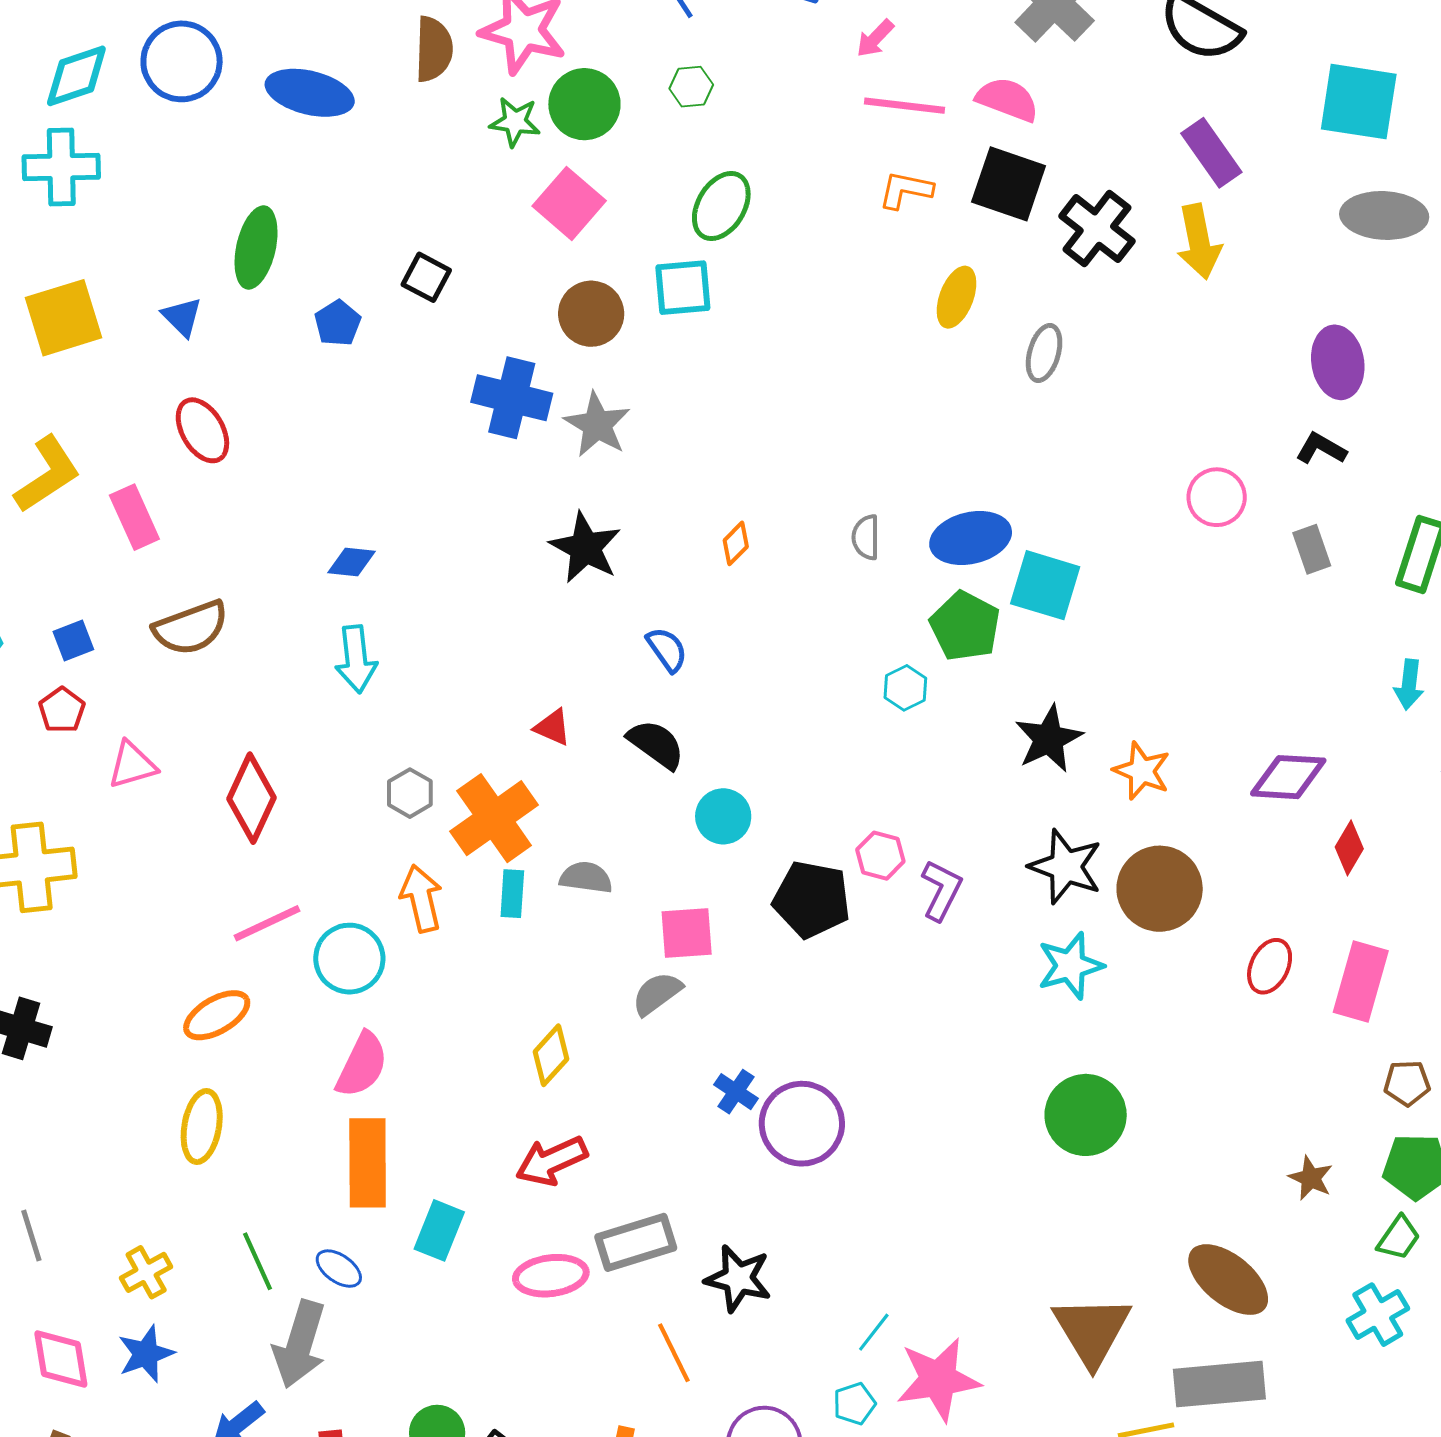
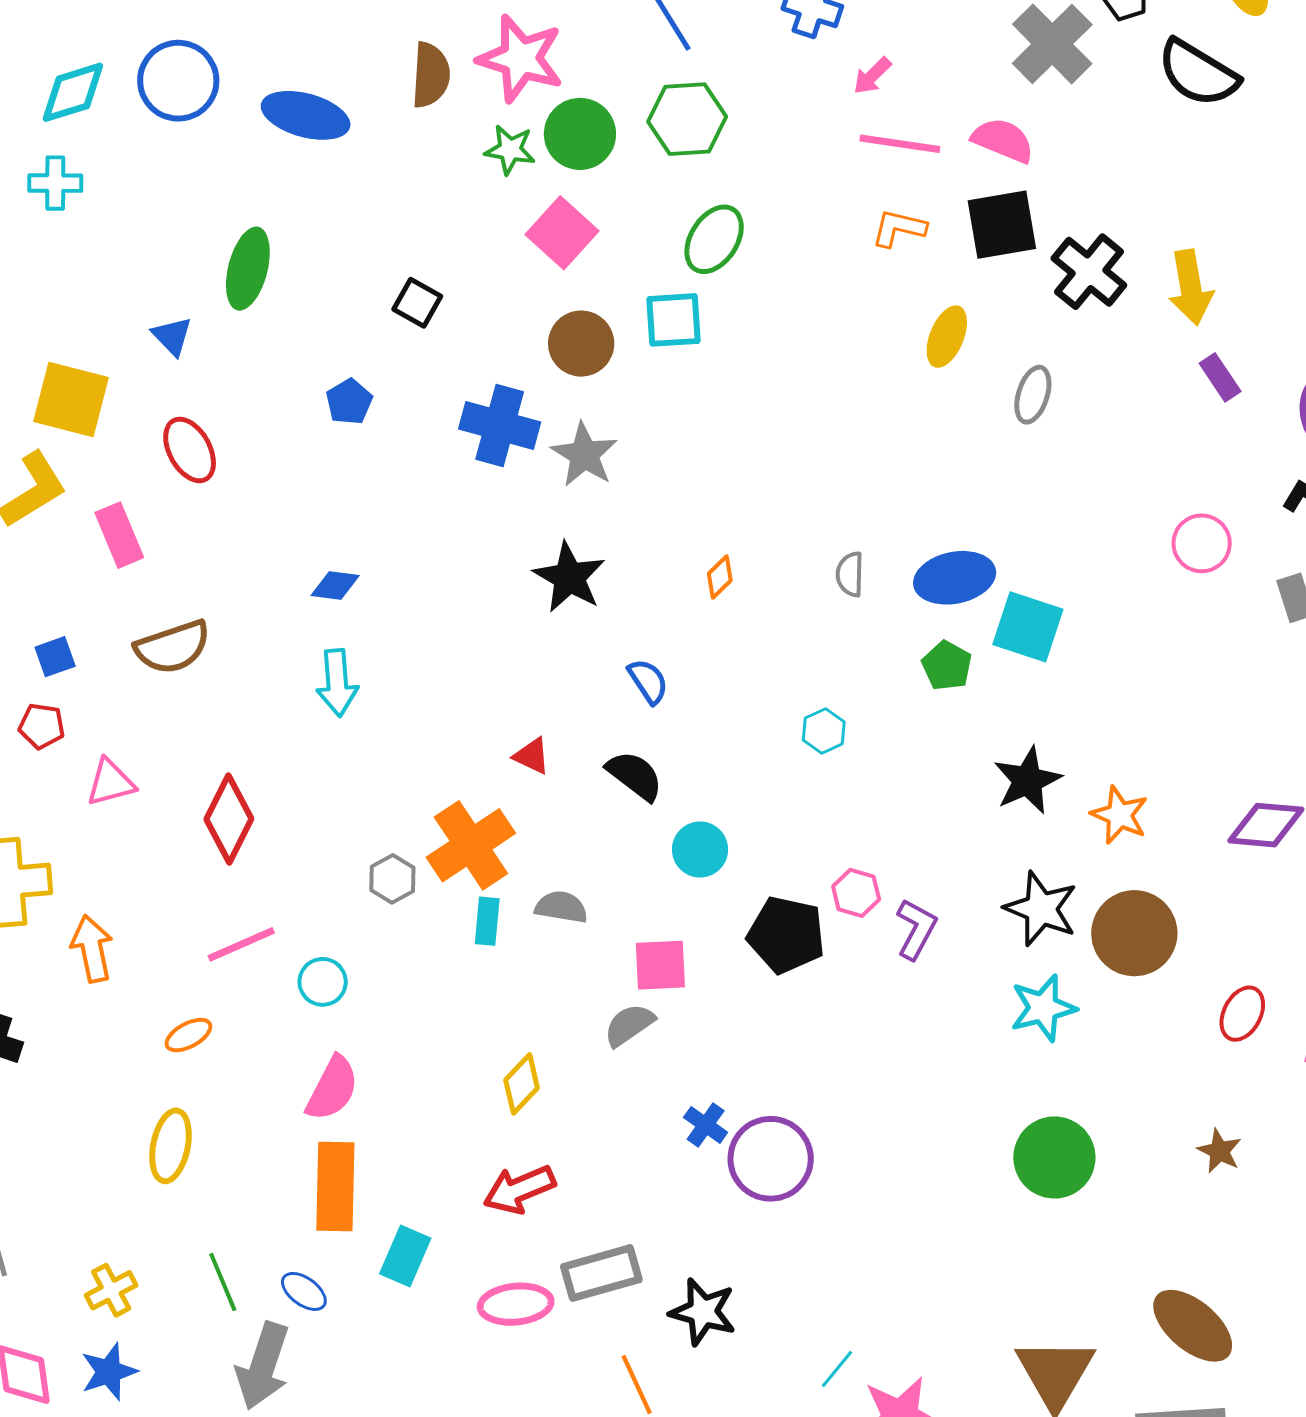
green hexagon: (691, 87) -> (687, 119), size x1.8
purple rectangle: (1211, 153) -> (1220, 377), moved, size x0.7
cyan cross: (61, 167) -> (55, 183), size x0.7
black square: (1009, 184) -> (1002, 225), turned -30
yellow square: (63, 318) -> (71, 400), moved, turned 30
blue pentagon: (338, 323) -> (349, 402), moved
green pentagon: (965, 626) -> (947, 666), size x0.7
cyan hexagon: (905, 688) -> (824, 731), moved
red pentagon: (62, 710) -> (42, 726), turned -30
gray hexagon: (410, 793) -> (392, 879), moved
orange arrow: (421, 898) -> (92, 949), moved
cyan circle: (349, 959) -> (323, 982), size x0.7
orange ellipse: (217, 1015) -> (188, 1035), size x0.7
brown star: (1311, 1178) -> (1219, 1151), moved

